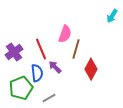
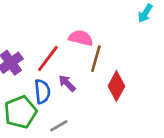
pink semicircle: (65, 34) -> (81, 38), turned -96
red line: (41, 49) -> (48, 59), turned 60

